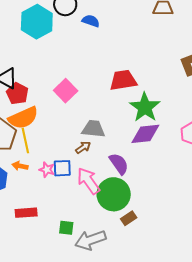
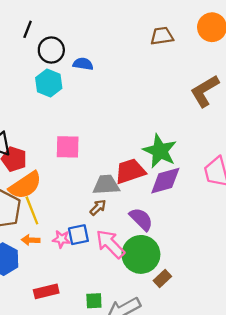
cyan hexagon: (37, 22) -> (49, 83), moved, size x0.7
red trapezoid: (123, 80) -> (130, 171), moved
pink square: (66, 91) -> (68, 147), turned -35

